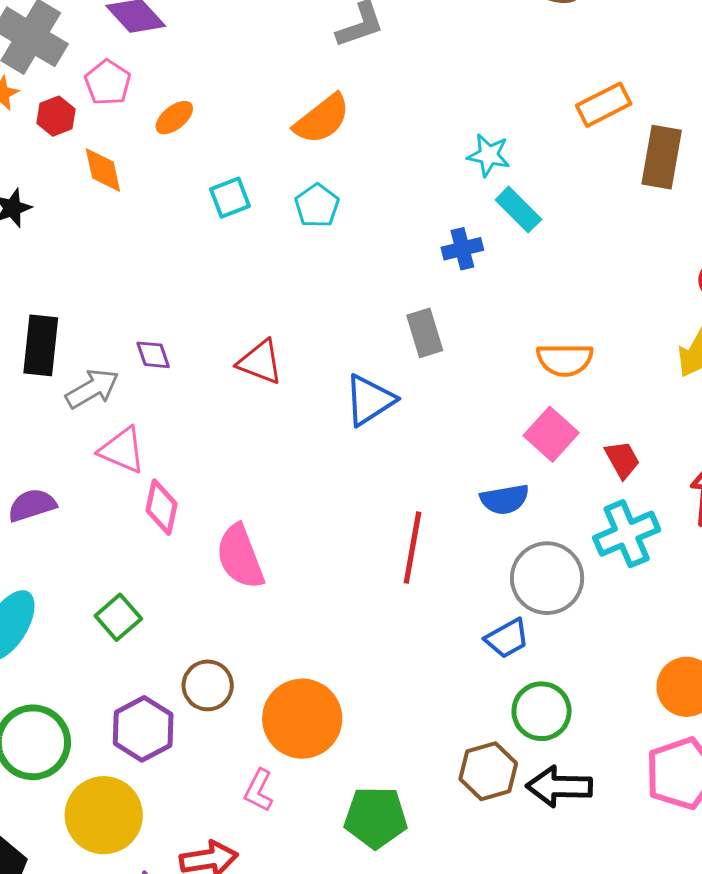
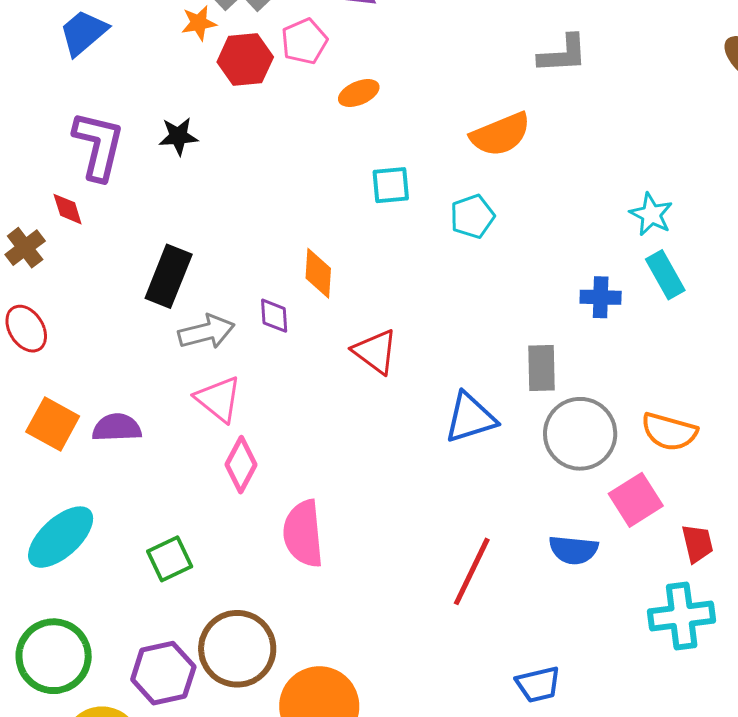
red hexagon: (56, 116) -> (245, 60), size x1.4
orange diamond: (103, 170) -> (318, 273), moved
gray circle: (547, 578) -> (580, 434), moved
brown circle: (208, 685) -> (237, 649), size x1.5

